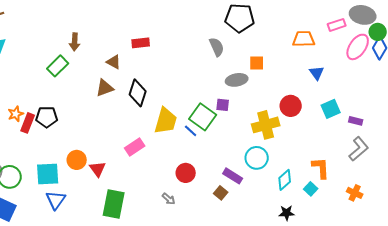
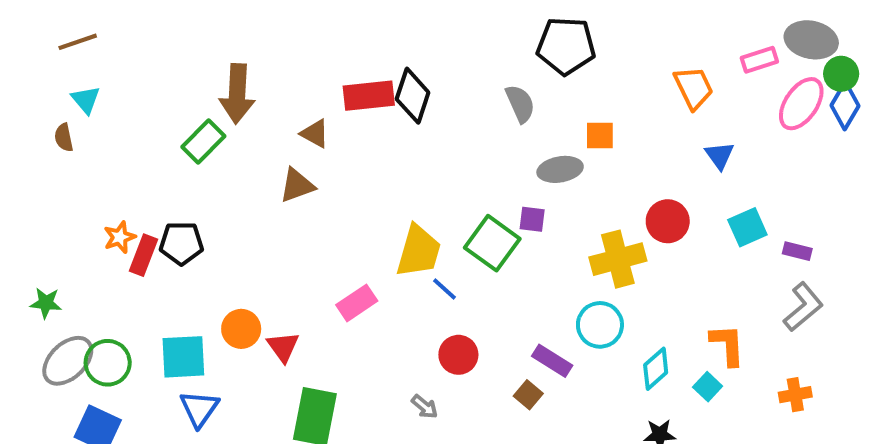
orange trapezoid: (304, 39) -> (694, 88), turned 65
brown arrow: (75, 42) -> (237, 94), size x1.6
red rectangle: (141, 43) -> (369, 96), size x1.4
black diamond: (138, 93) -> (413, 96), moved
blue line: (191, 131) -> (444, 289), moved
orange cross: (355, 193) -> (795, 395), turned -35

